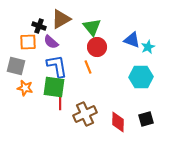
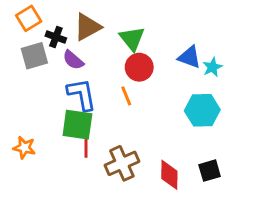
orange square: (28, 42) -> (29, 18), moved, turned -30
gray square: (16, 66) -> (34, 56), moved, turned -30
orange star: (25, 88) -> (24, 148), moved

